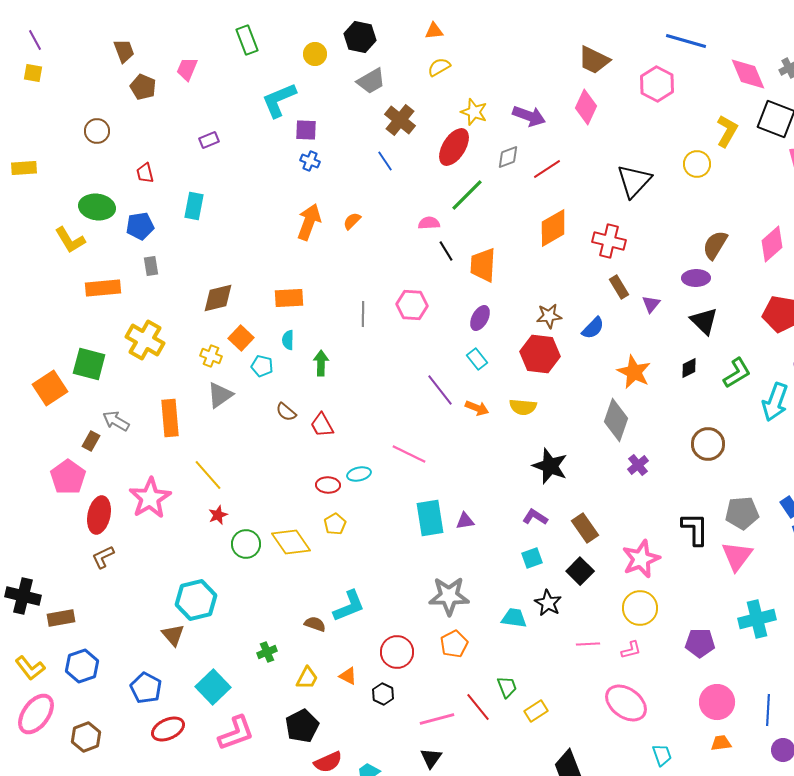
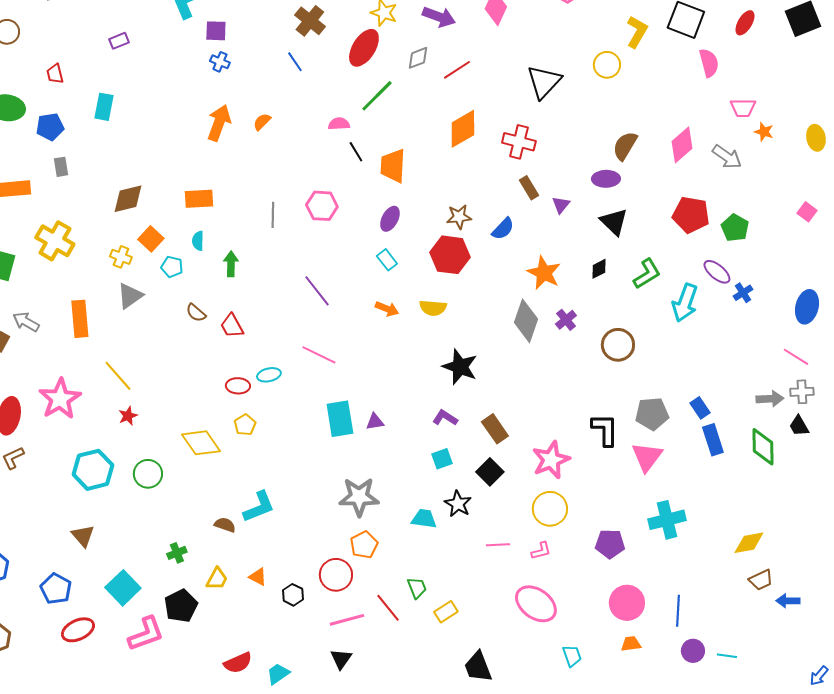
purple line: (440, 390) -> (317, 291), moved
purple cross: (638, 465) -> (566, 320), moved
green circle: (246, 544) -> (148, 474), moved
cyan hexagon: (196, 600) -> (93, 470), moved
red circle: (397, 652) -> (336, 575), moved
black pentagon: (302, 726) -> (181, 606), moved

